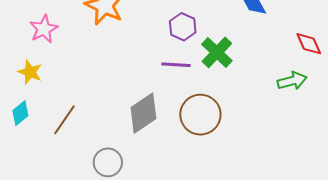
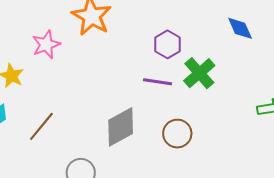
pink star: (44, 29) -> (46, 44), moved
brown circle: (200, 115) -> (177, 134), size x0.7

